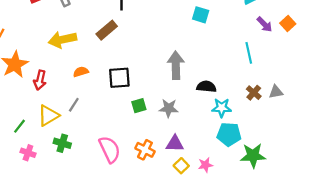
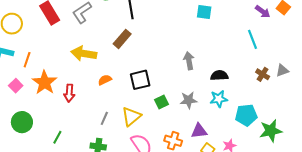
yellow arrow: (62, 40) -> (84, 54), turned 30
gray arrow: (176, 65) -> (189, 61), size x0.7
gray line: (74, 105) -> (104, 118), moved
cyan star: (222, 108) -> (219, 99), moved
yellow triangle: (48, 116) -> (131, 116), moved

